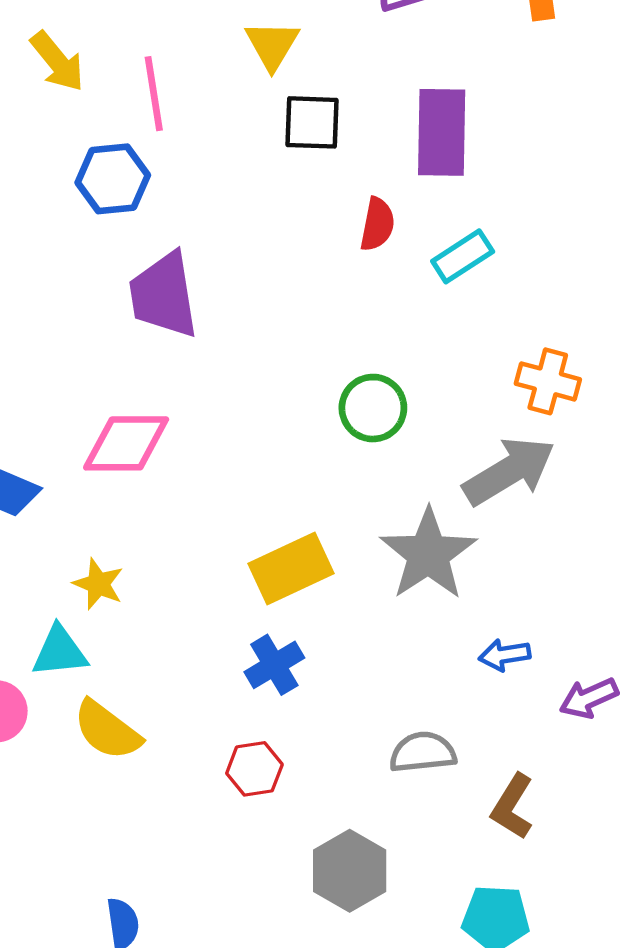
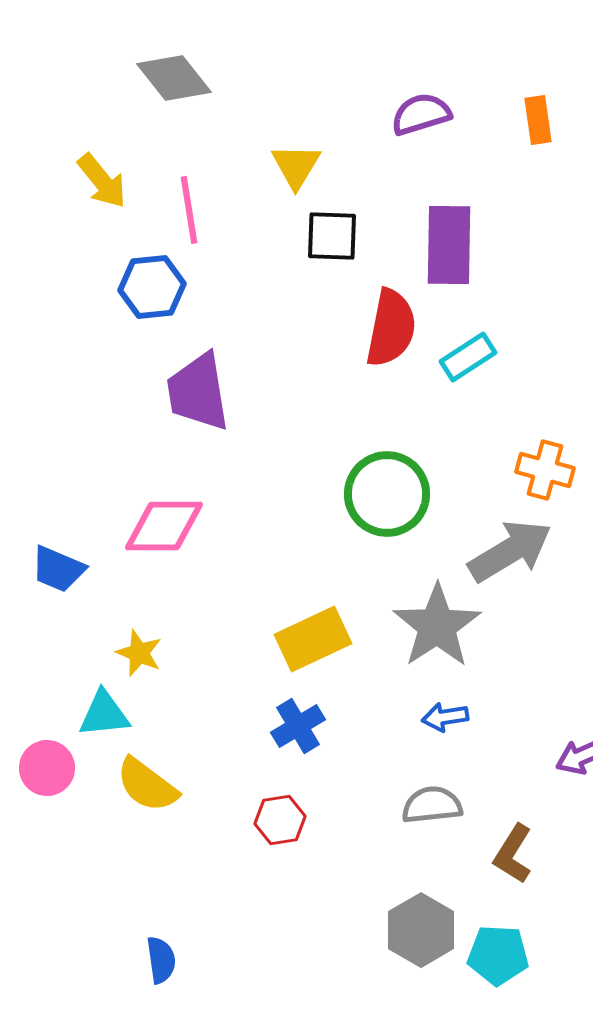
red semicircle: (377, 224) -> (391, 328), size x1.6
green circle: (373, 408) -> (387, 494), size x1.4
blue arrow: (505, 655) -> (445, 717), moved
gray hexagon: (350, 871) -> (421, 930), moved

